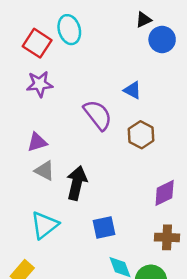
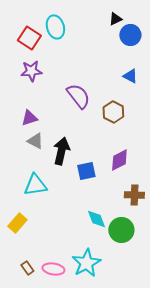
blue triangle: (132, 90) -> (130, 76), moved
purple diamond: (165, 193) -> (119, 160), moved
cyan triangle: (45, 225) -> (35, 185), turned 30
blue square: (104, 228) -> (86, 171), moved

